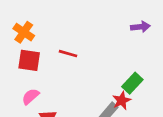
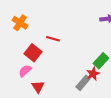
red square: (29, 60) -> (33, 53), moved, turned 30

